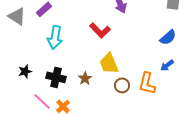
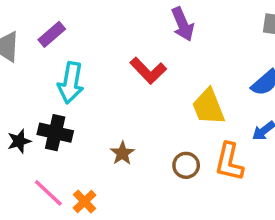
yellow trapezoid: (109, 63) -> (208, 107), moved
black cross: (56, 77) -> (55, 133), moved

